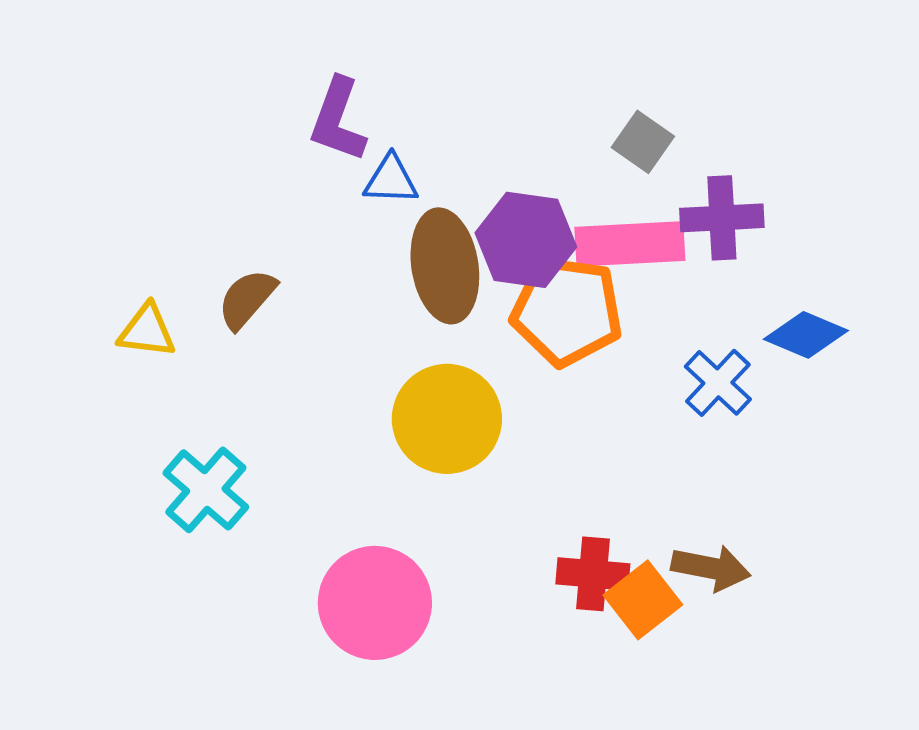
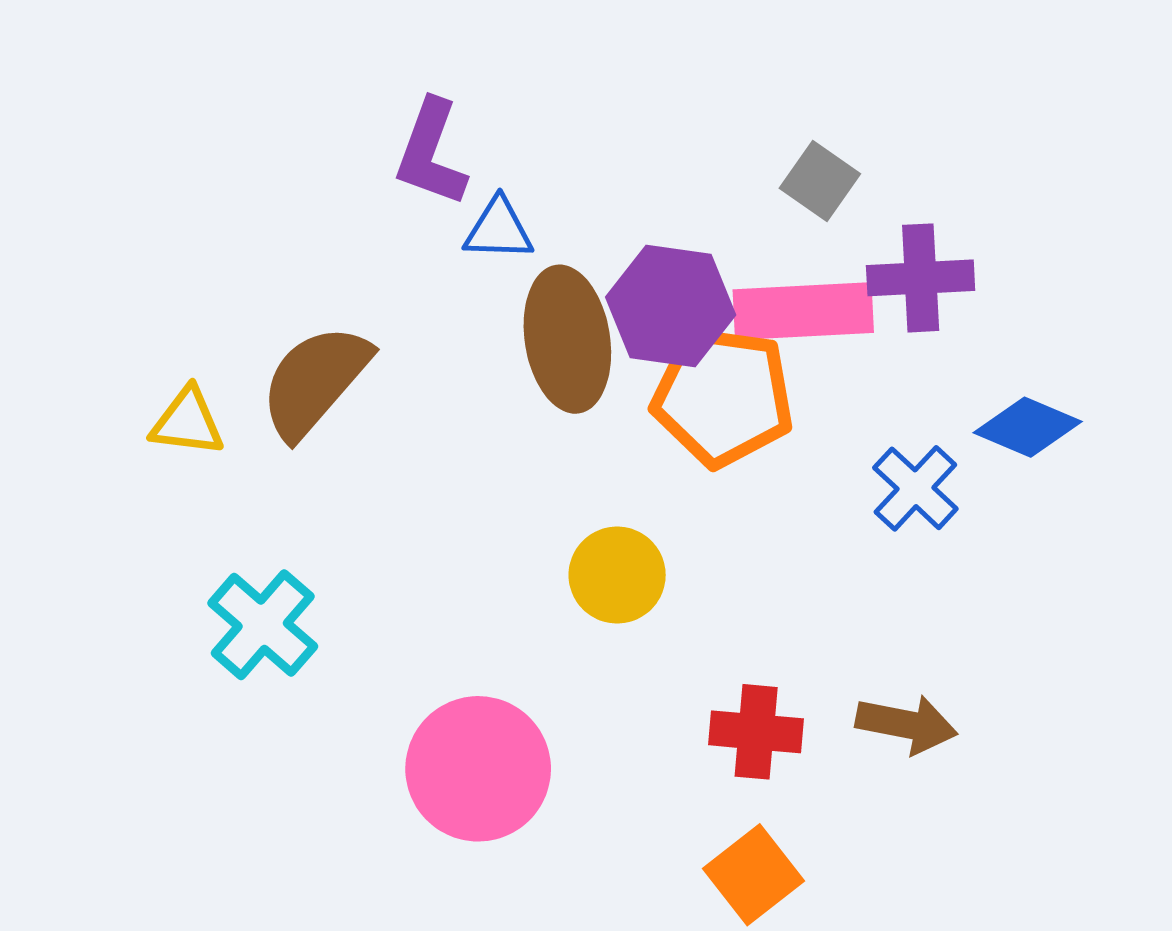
brown semicircle: (247, 299) -> (315, 381), size x1.5
yellow circle: (447, 419) -> (617, 575), moved, size x0.7
orange square: (643, 600) -> (754, 875), moved

